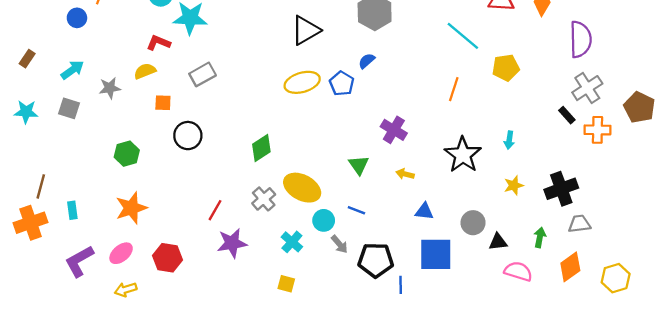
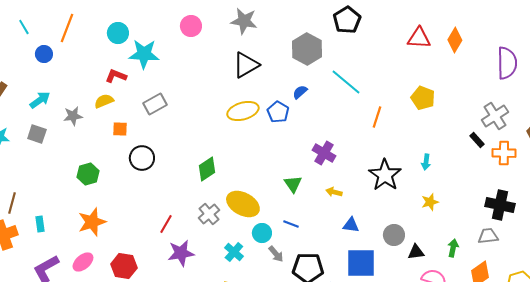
cyan line: (463, 36) -> (346, 82), moved
purple semicircle: (581, 39) -> (507, 63), moved
yellow pentagon: (506, 68) -> (423, 98), turned 30
black cross: (561, 189) -> (500, 205), moved, turned 32

